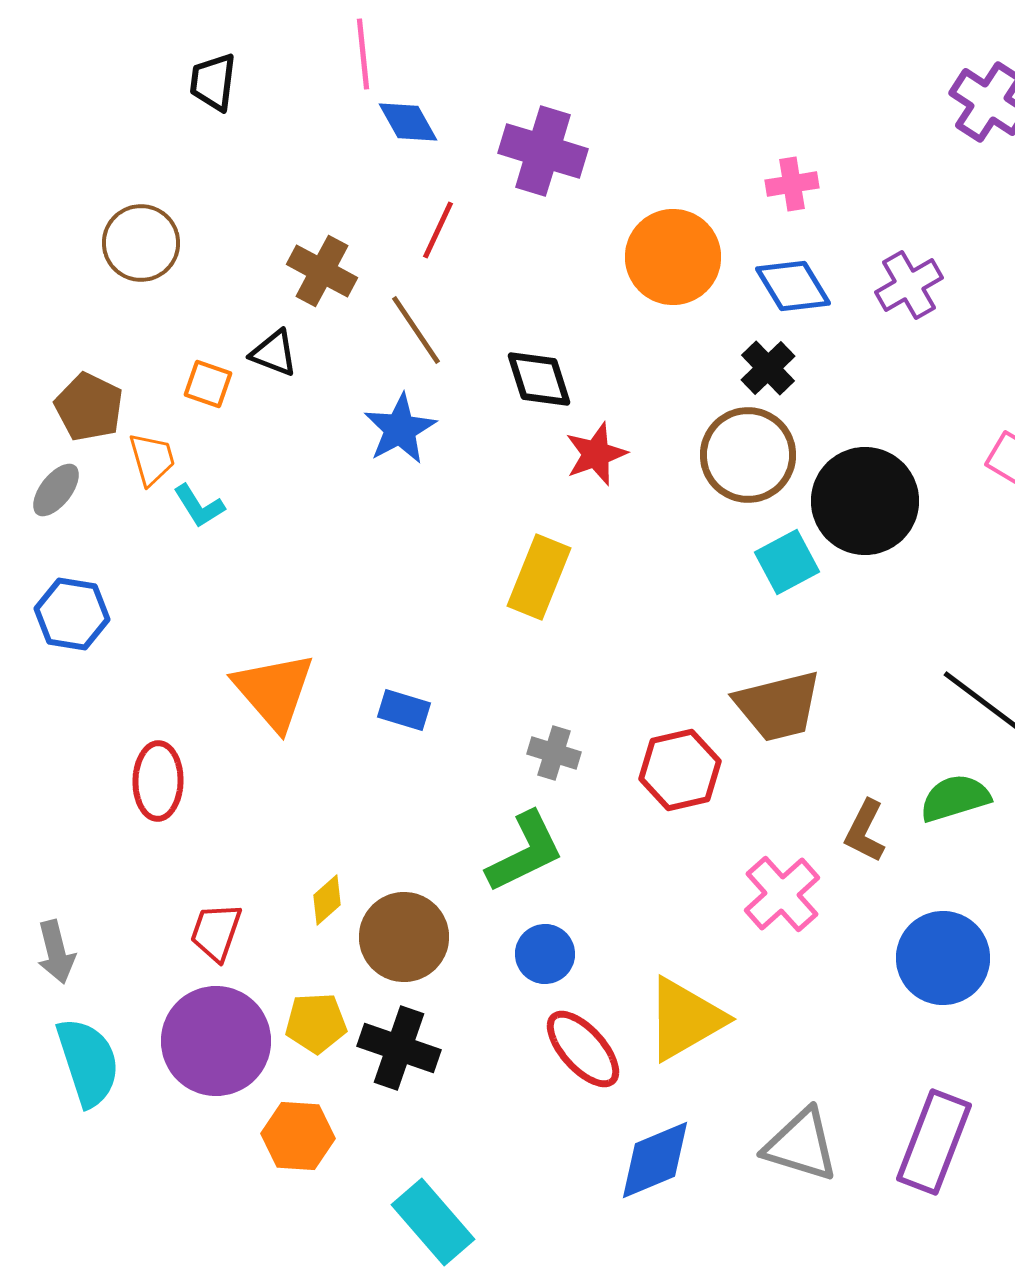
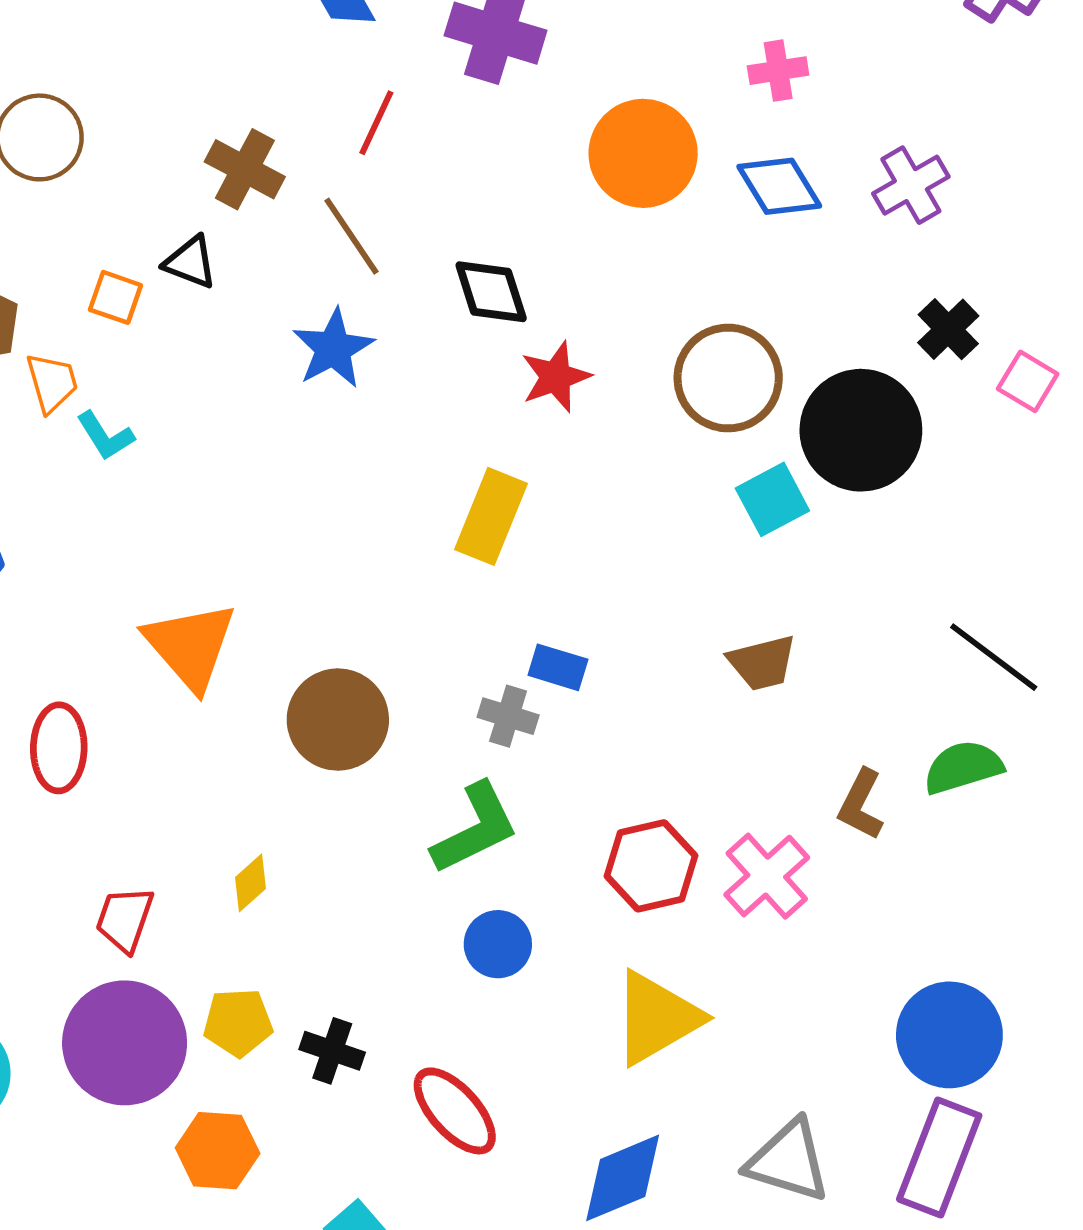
black cross: (768, 368) -> (948, 329), moved
brown trapezoid: (778, 706) -> (762, 663), size x0.7
blue rectangle: (404, 710) -> (558, 667), moved
red hexagon: (680, 770) -> (651, 866), moved
brown circle: (404, 937) -> (338, 720), moved
blue circle: (943, 958) -> (949, 1035), moved
black cross: (399, 1048) -> (332, 1051), size x0.7
red ellipse: (583, 1049) -> (455, 1111), moved

